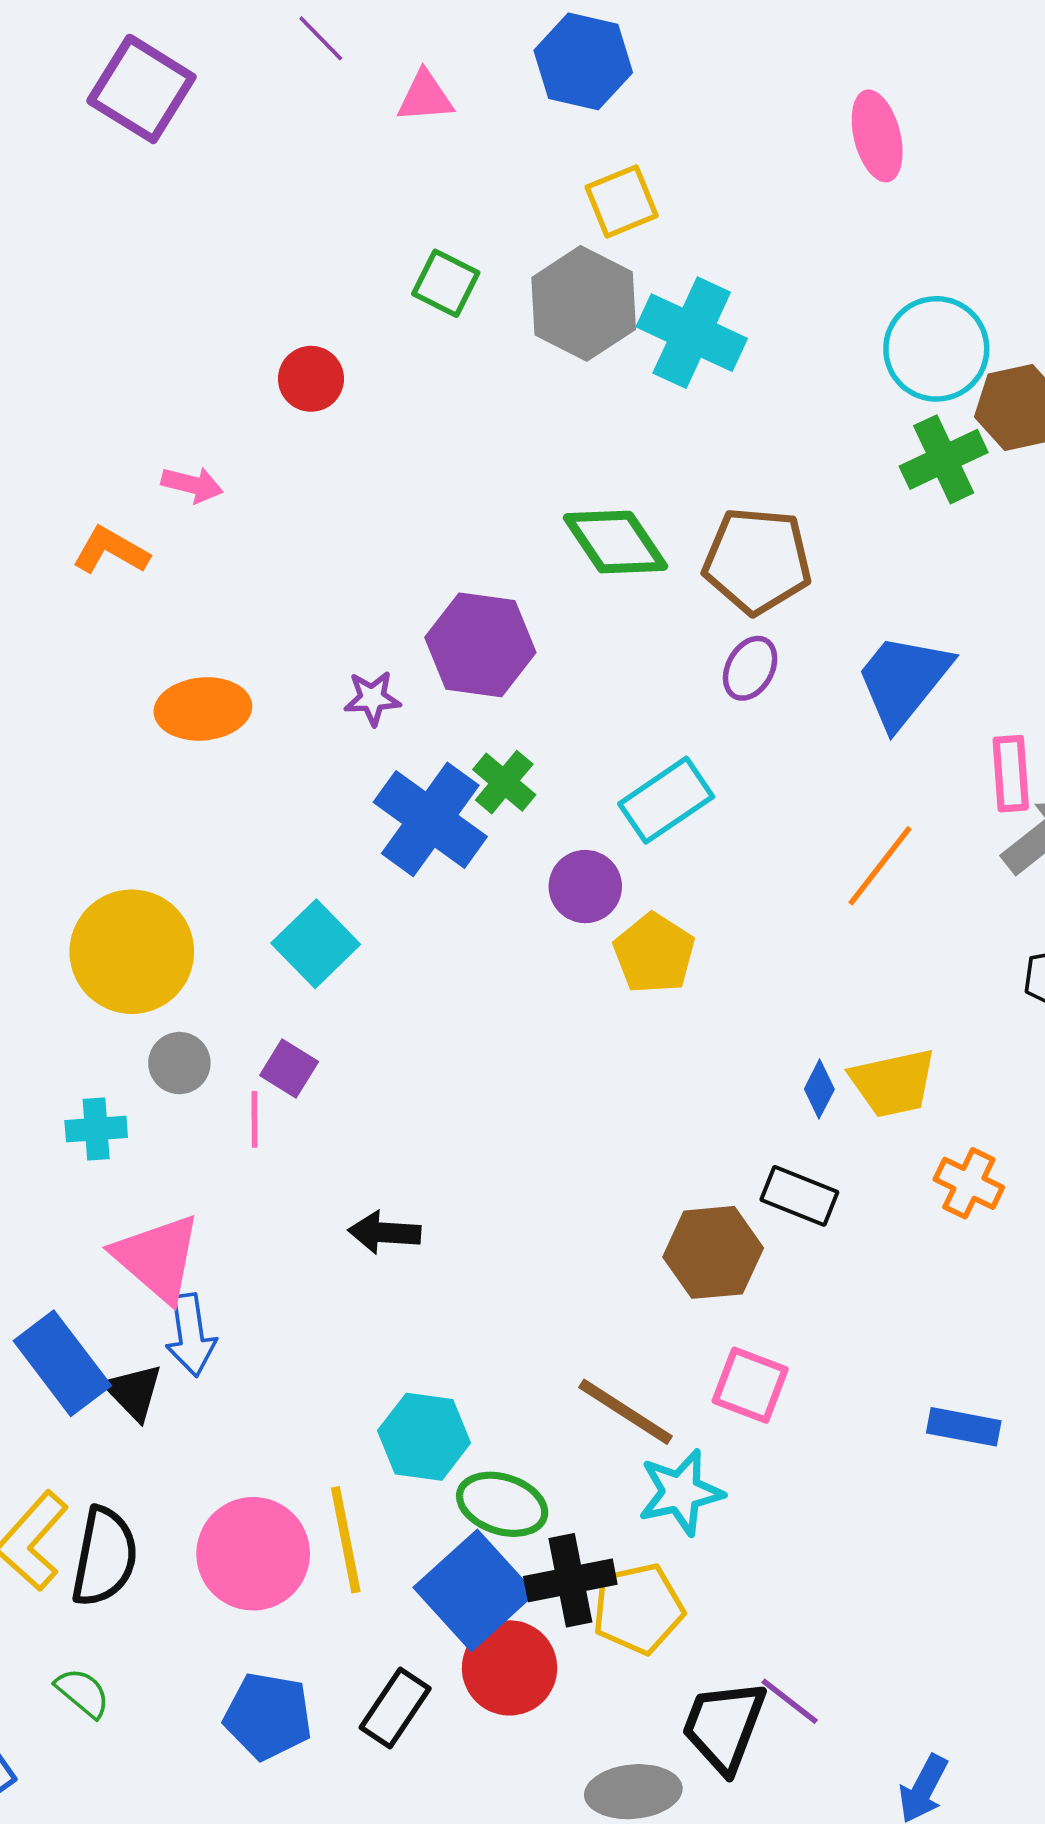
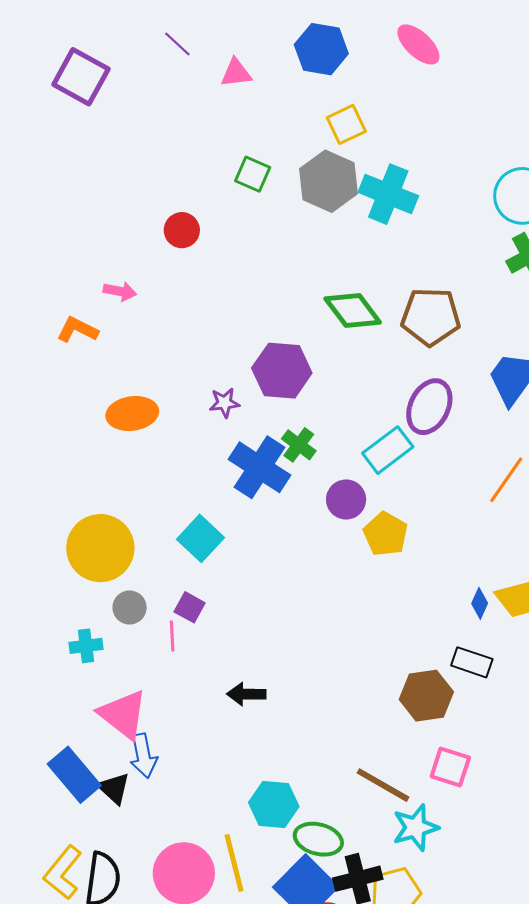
pink ellipse: (877, 136) -> (418, 44), moved, turned -30
purple ellipse: (750, 668) -> (429, 407), moved, size x1.6

